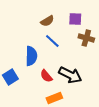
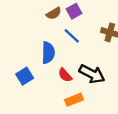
purple square: (75, 19) -> (74, 11), moved, turned -32
brown semicircle: (47, 21) -> (54, 13), moved

